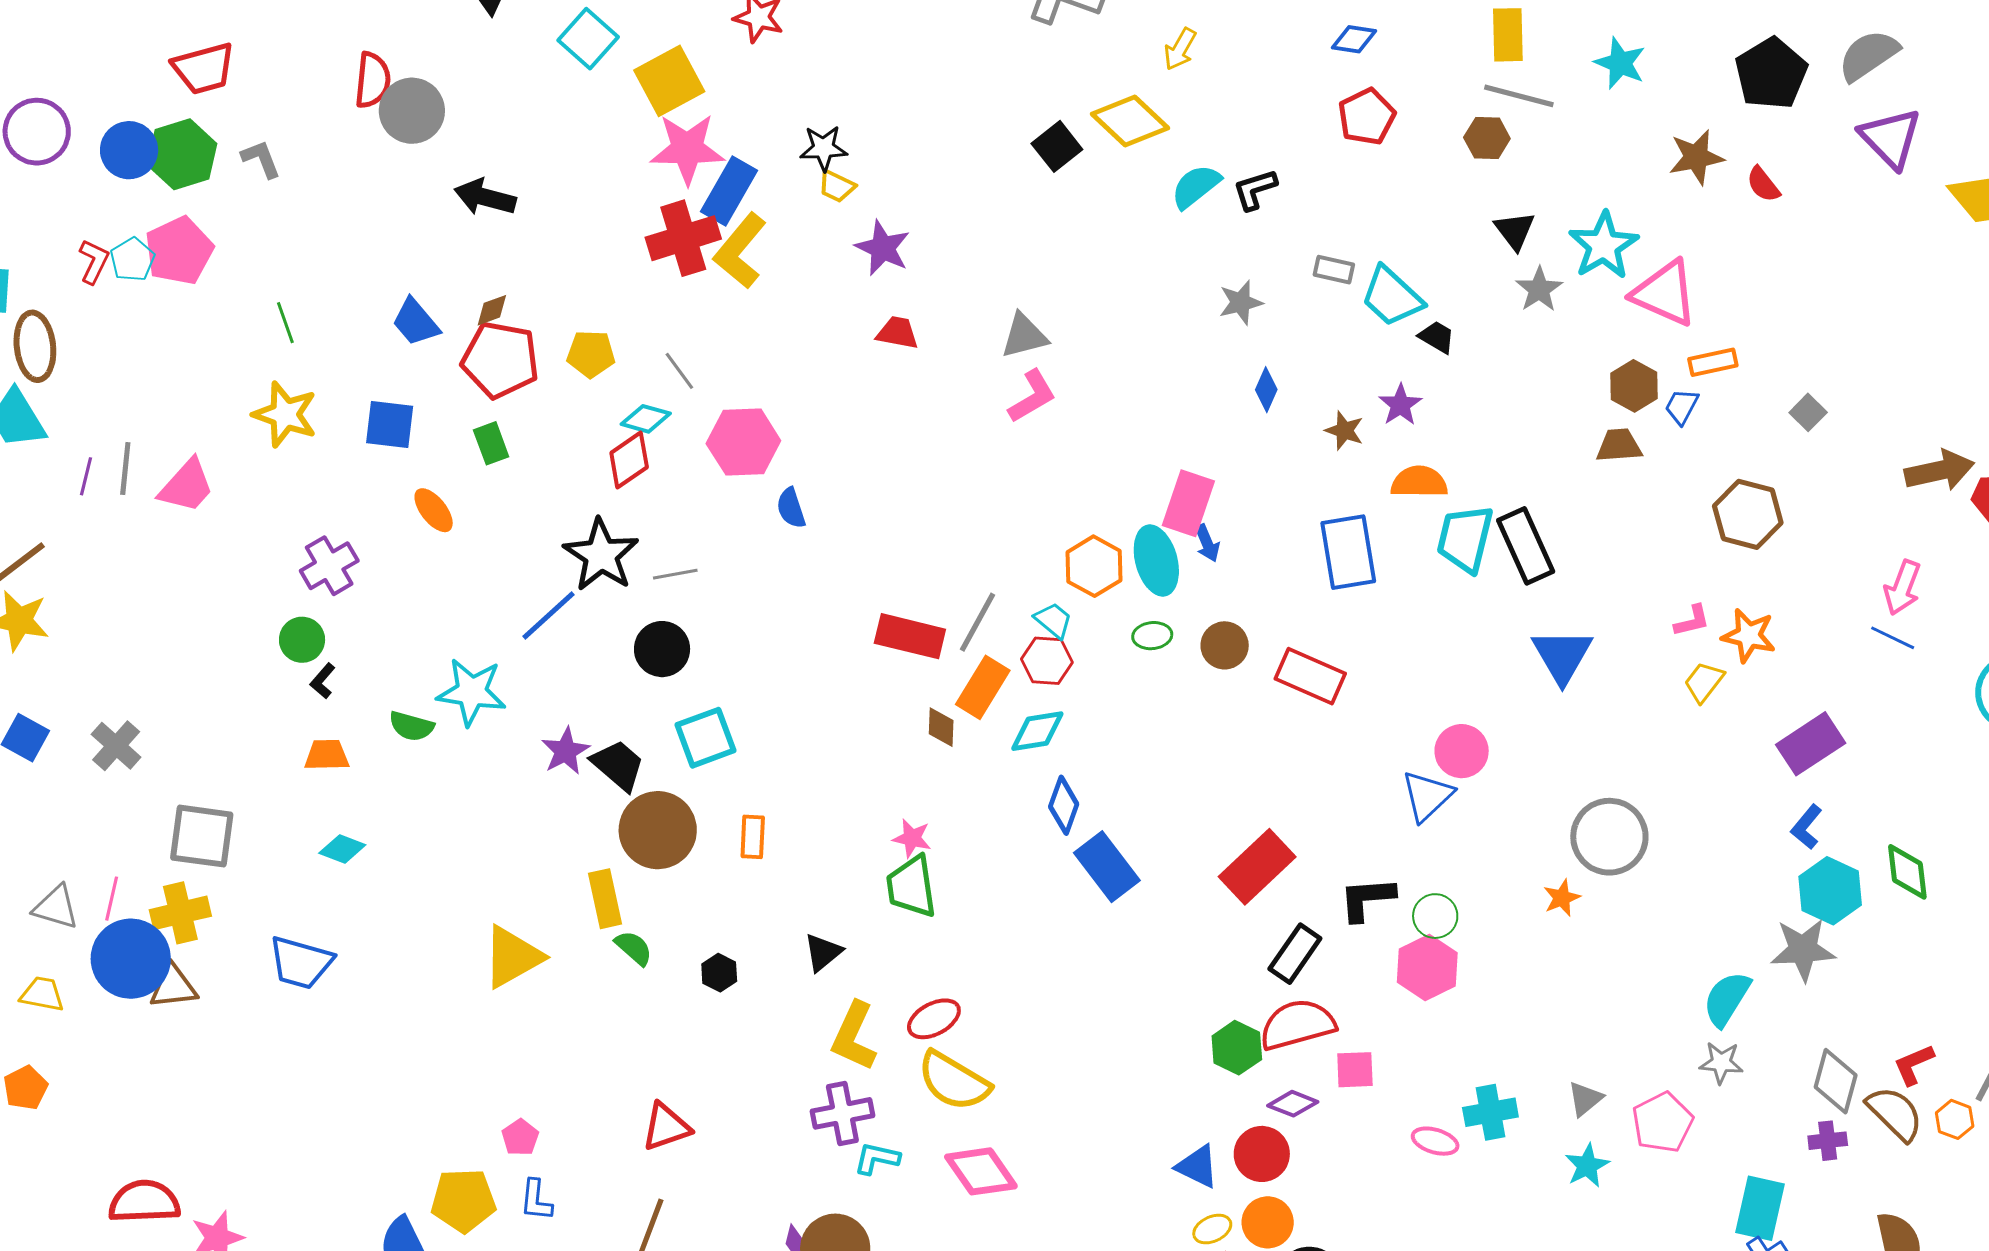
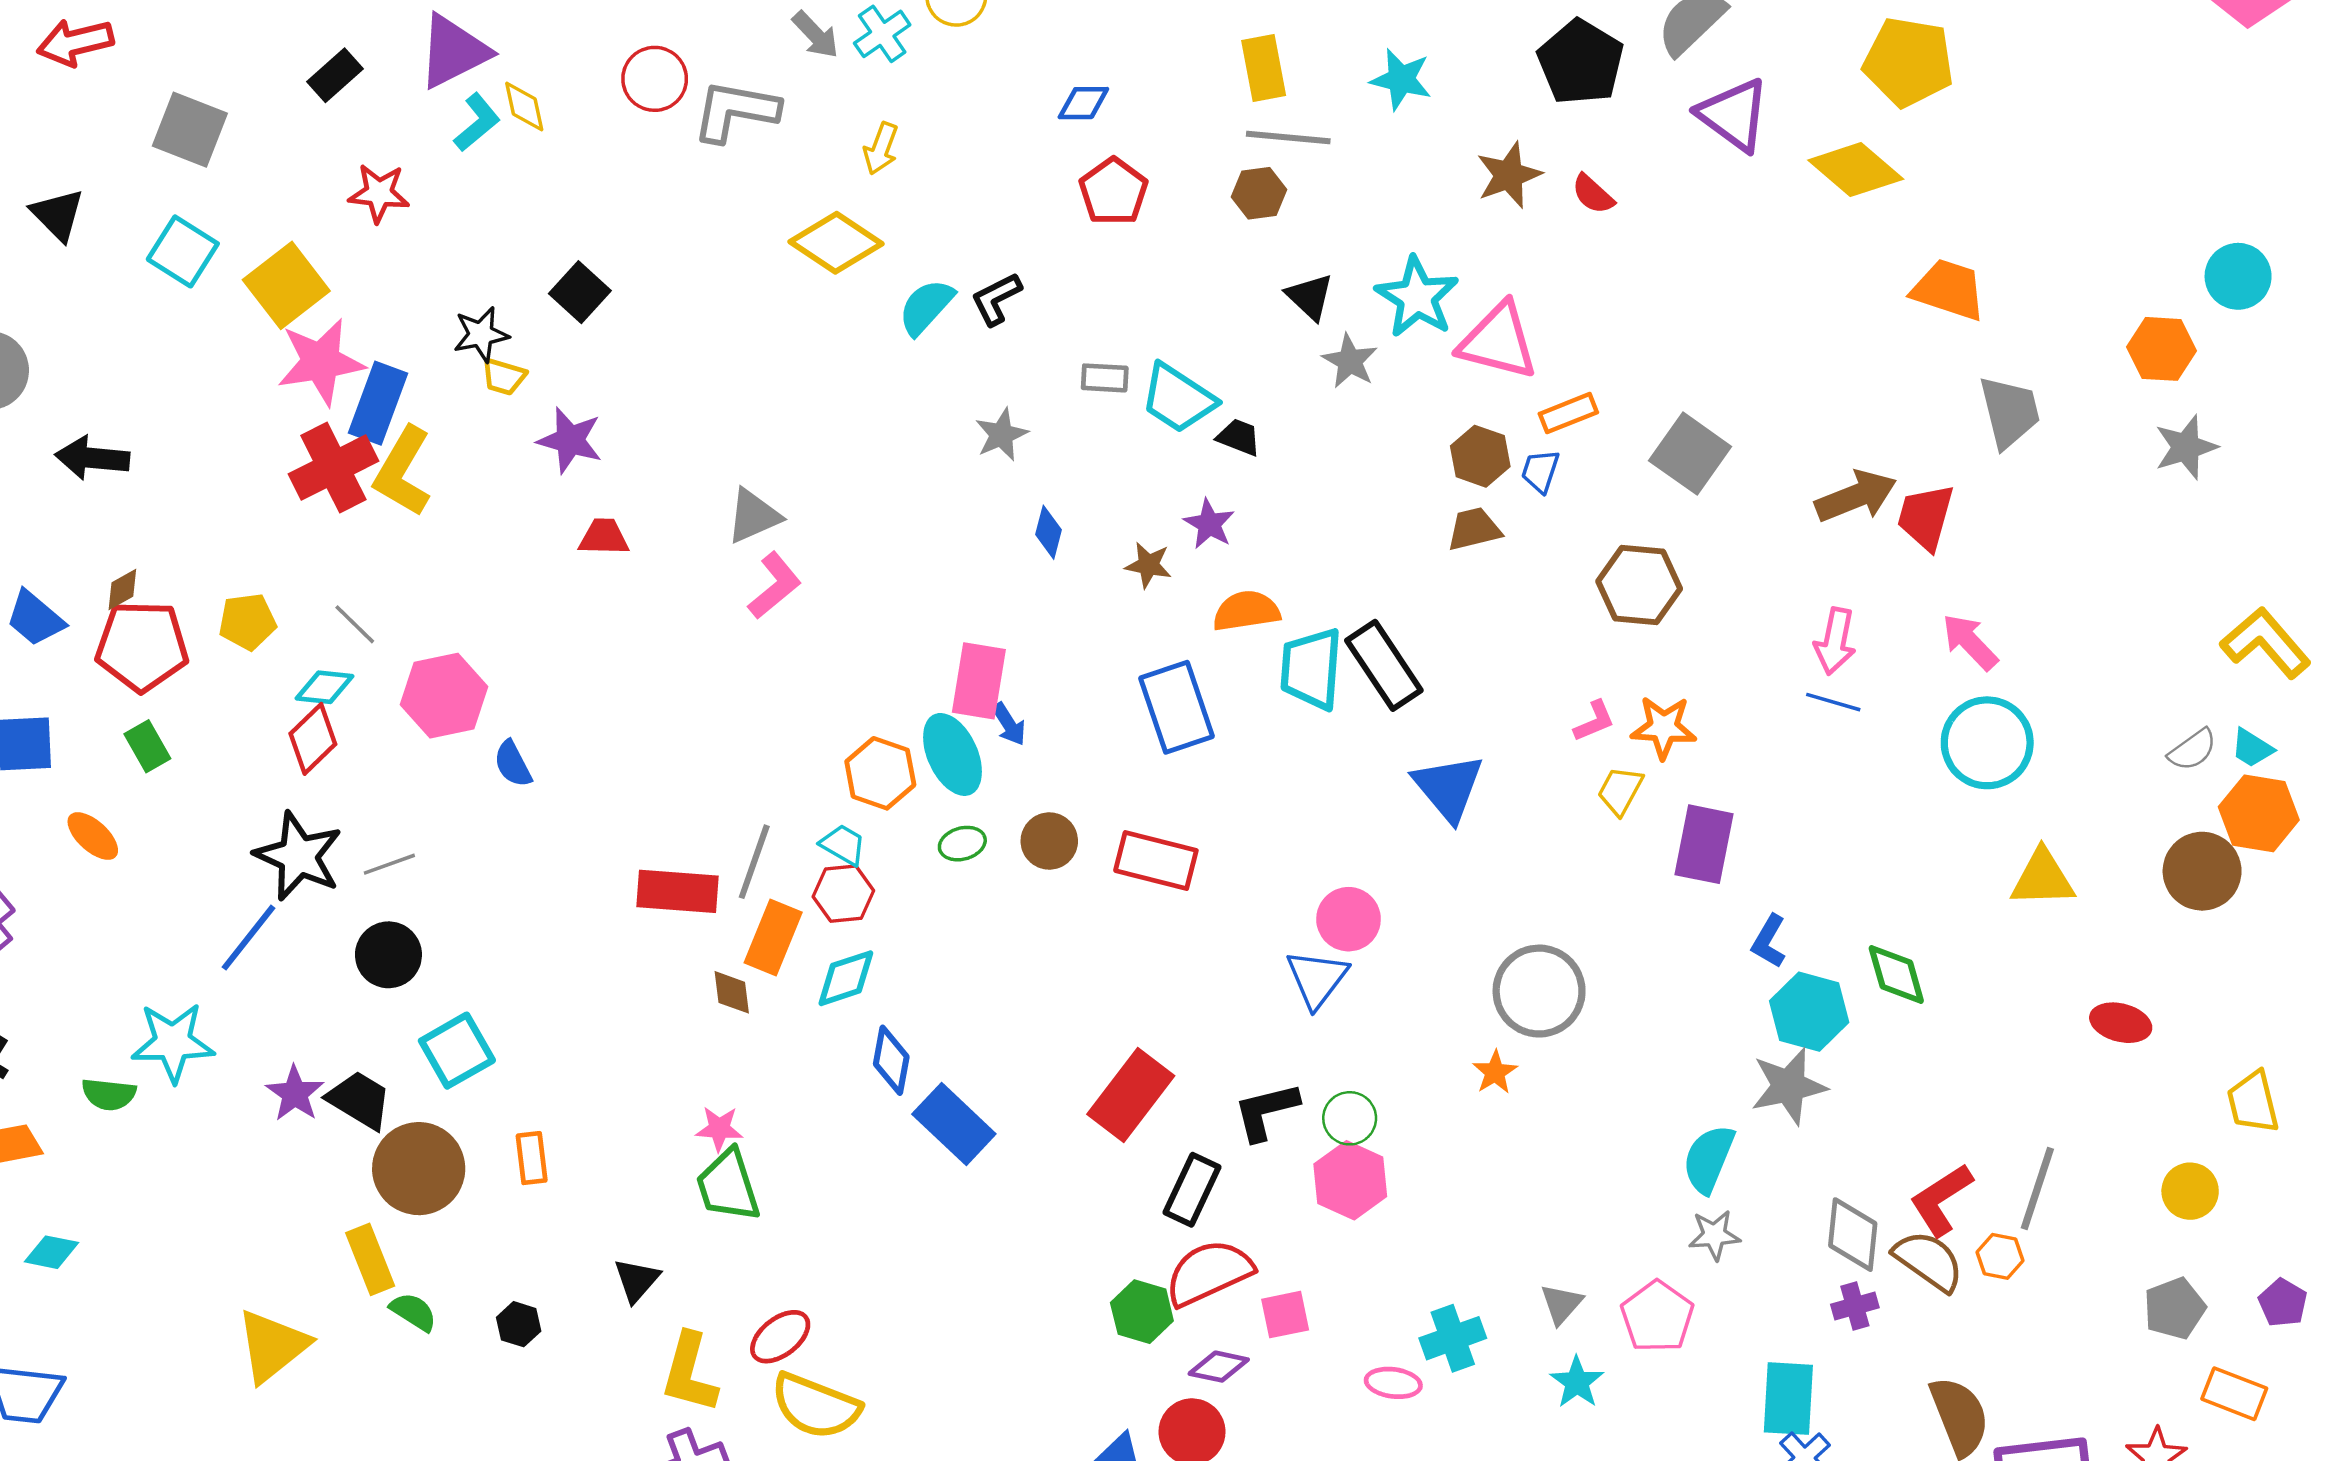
black square: (1057, 146) -> (580, 292), moved
gray square: (1808, 412) -> (1690, 454), size x1.8
purple rectangle: (1811, 744) -> (1704, 844), moved, turned -36
red L-shape: (1914, 1064) -> (1941, 1200), size x1.4

